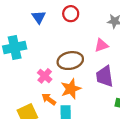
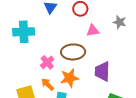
pink triangle: (101, 45) -> (93, 31), moved

